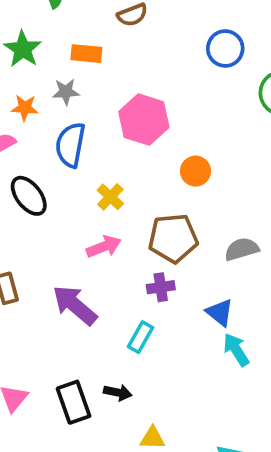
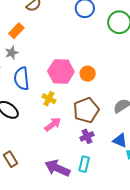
orange rectangle: (86, 54) -> (16, 31), turned -35
pink hexagon: (144, 120) -> (61, 72), moved
purple arrow: (75, 305) -> (57, 168), moved

